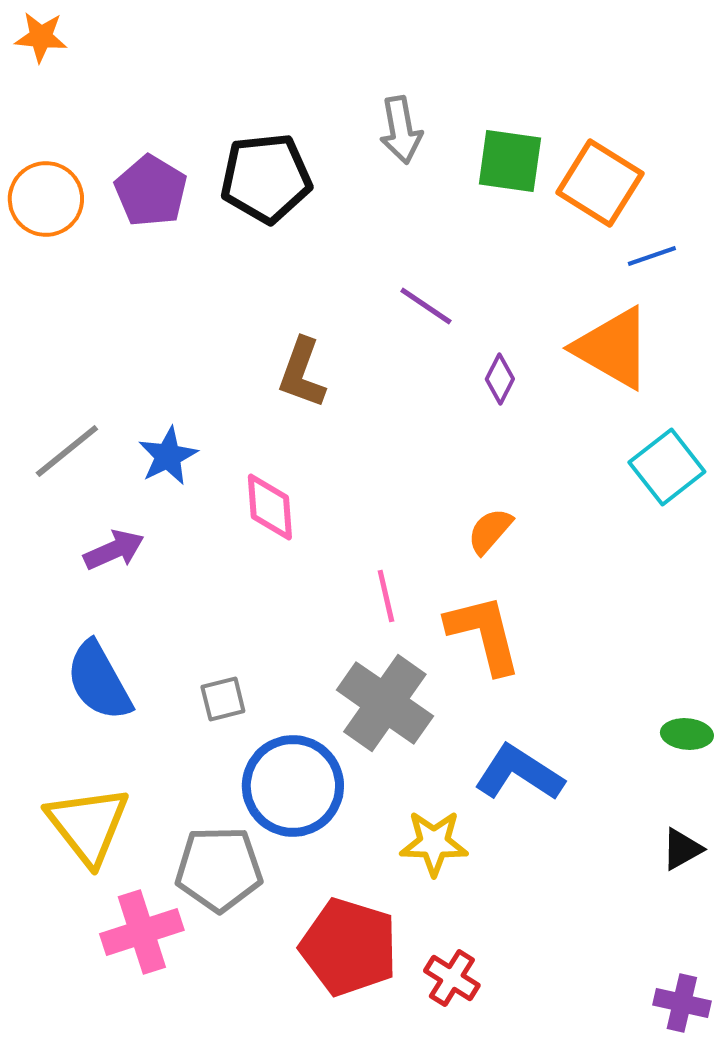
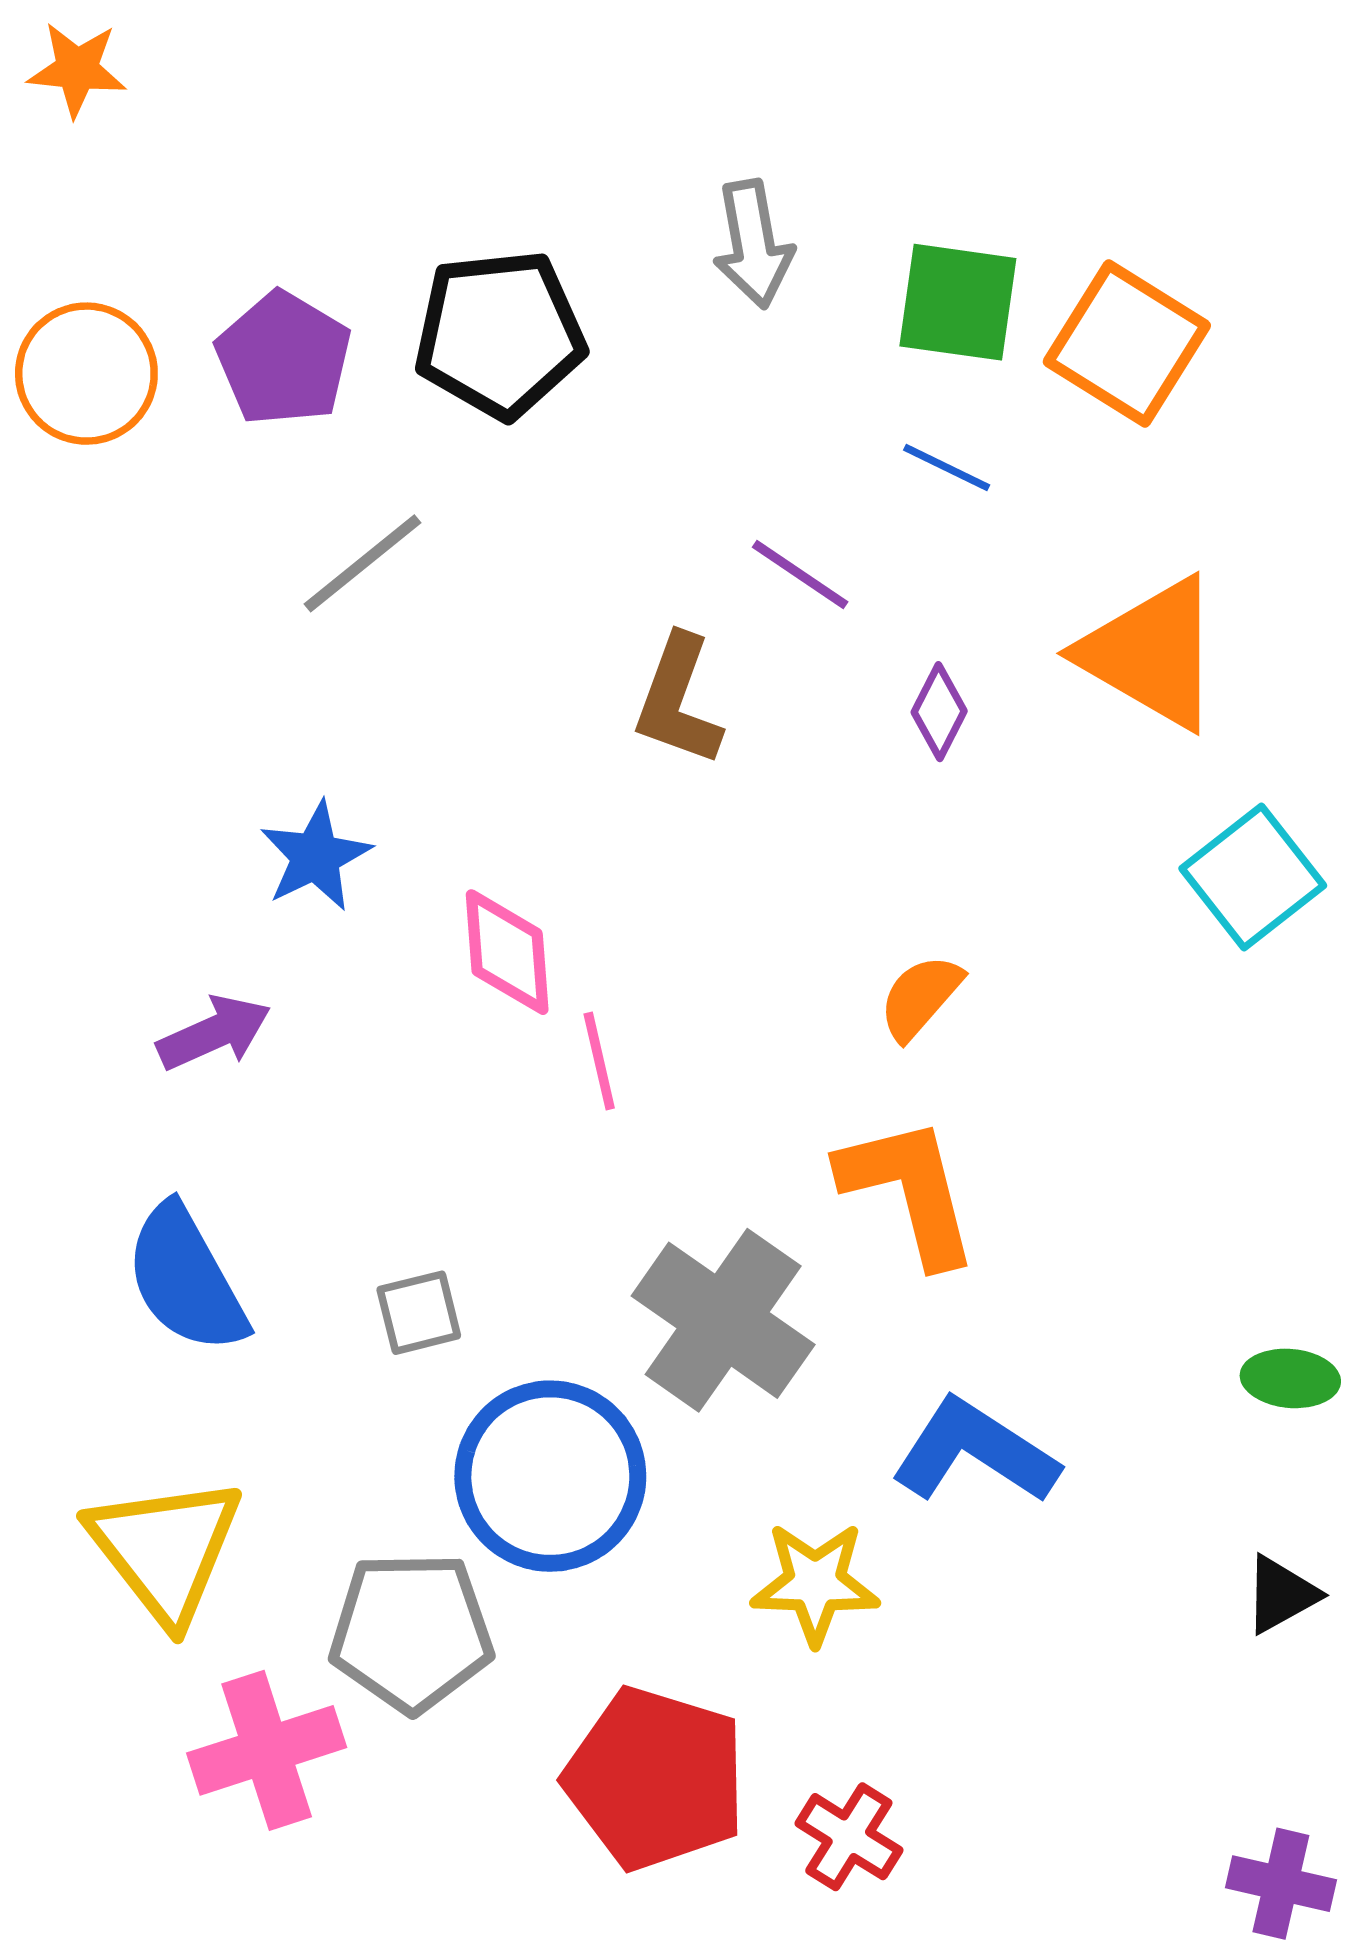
blue line: (652, 256) -> (947, 468), moved, turned 45
brown L-shape: (302, 373) -> (678, 700), moved
gray line: (67, 451) -> (362, 563), moved
pink line: (386, 596) -> (599, 1061), moved

